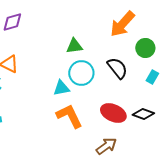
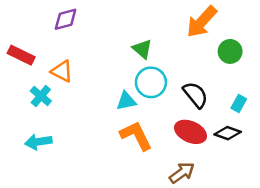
green triangle: (74, 46) -> (142, 49), turned 48
black semicircle: (117, 68) -> (195, 95), moved
cyan rectangle: (152, 77) -> (239, 103), moved

